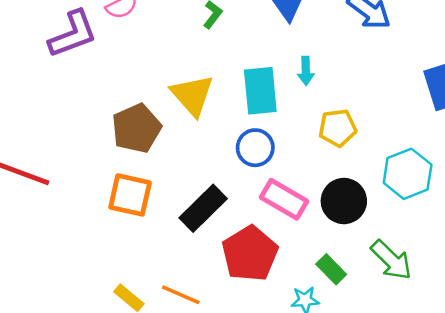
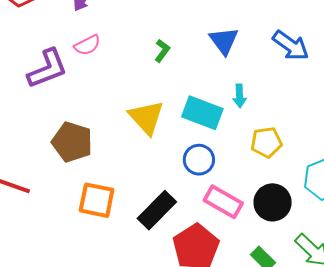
cyan rectangle: (260, 91) -> (202, 113), turned -63
brown pentagon: (136, 128) -> (72, 142), moved, turned -30

